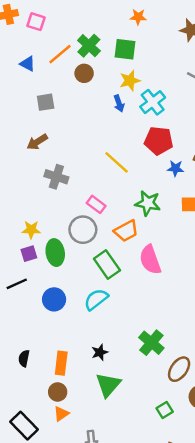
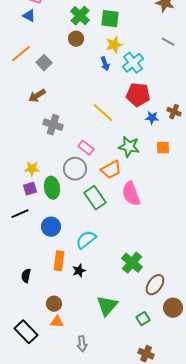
orange line: (60, 54) -> (21, 54), moved
blue triangle: (28, 64) -> (29, 16), moved
gray square: (46, 102) -> (44, 63), turned -35
cyan semicircle: (96, 299) -> (86, 240), moved
black star: (100, 352) -> (79, 271), moved
orange rectangle: (61, 363) -> (59, 261), moved
green triangle: (108, 385) -> (107, 306), moved
orange triangle: (61, 414) -> (57, 322), turned 40

